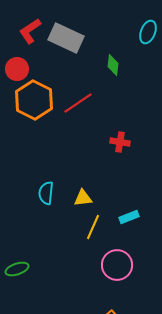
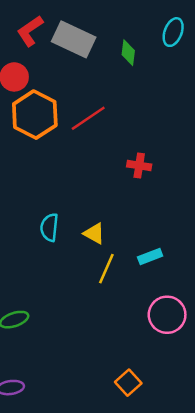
green diamond: (113, 65) -> (128, 53), moved
yellow triangle: (83, 198) -> (94, 233), turned 36
pink circle: (117, 265) -> (167, 315), moved

